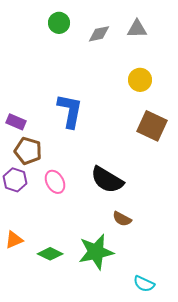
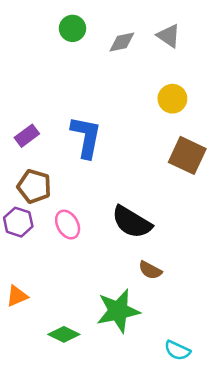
gray triangle: (137, 29) -> (169, 36), turned 35
purple rectangle: (16, 122) -> (27, 136), moved, turned -60
green diamond: (50, 254) -> (64, 334), moved

